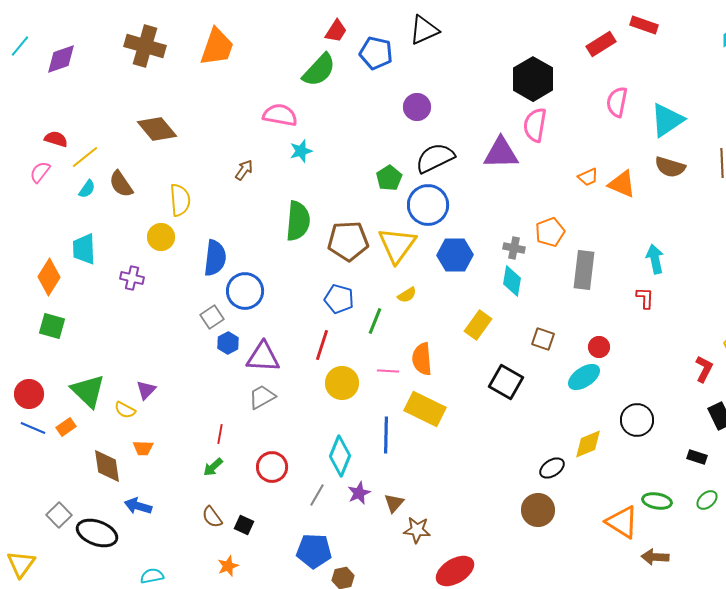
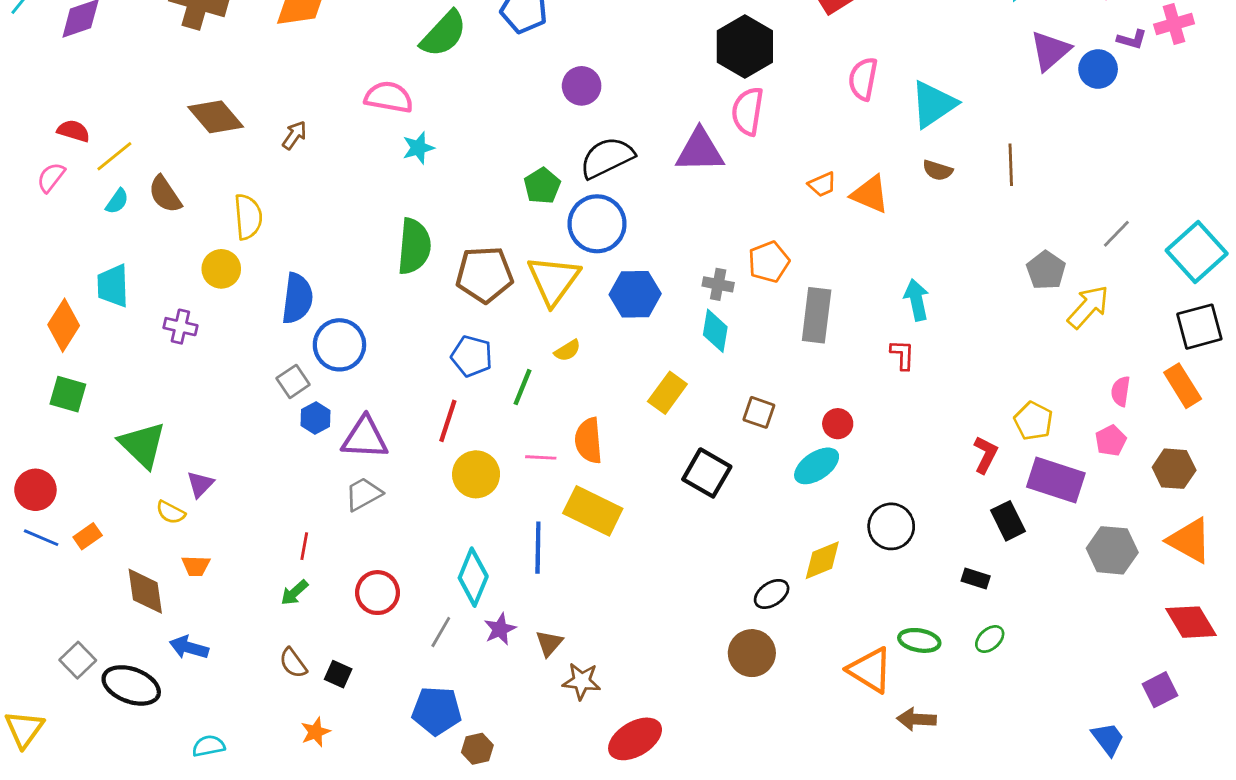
brown semicircle: (670, 167) -> (938, 170), size x0.7
brown arrow: (244, 170) -> (294, 135), moved
green triangle: (88, 391) -> (142, 445), moved

